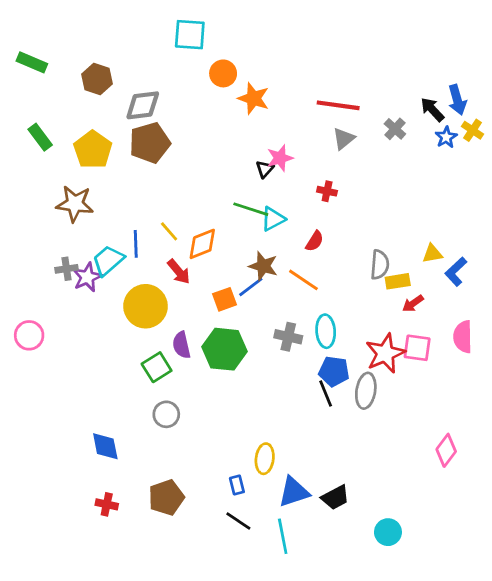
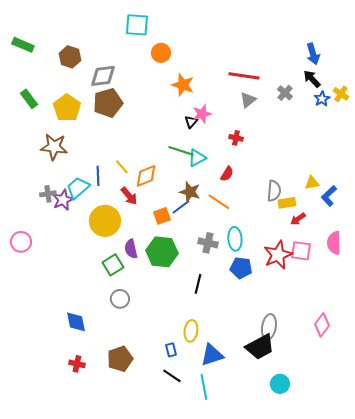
orange star: (254, 98) -> (183, 85), moved
blue arrow: (457, 100) -> (313, 54), moved
gray ellipse: (366, 391) -> (269, 327), moved
black line: (326, 394) -> (198, 284), moved, turned 36
black trapezoid: (335, 497) -> (260, 347), moved, size x1.4

